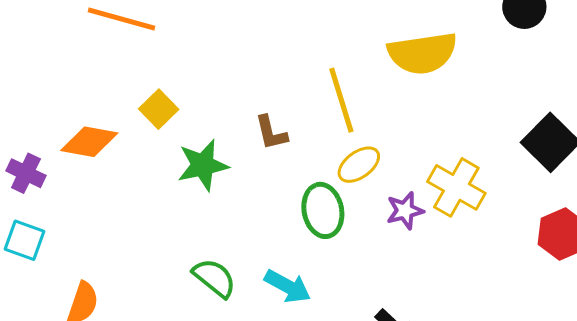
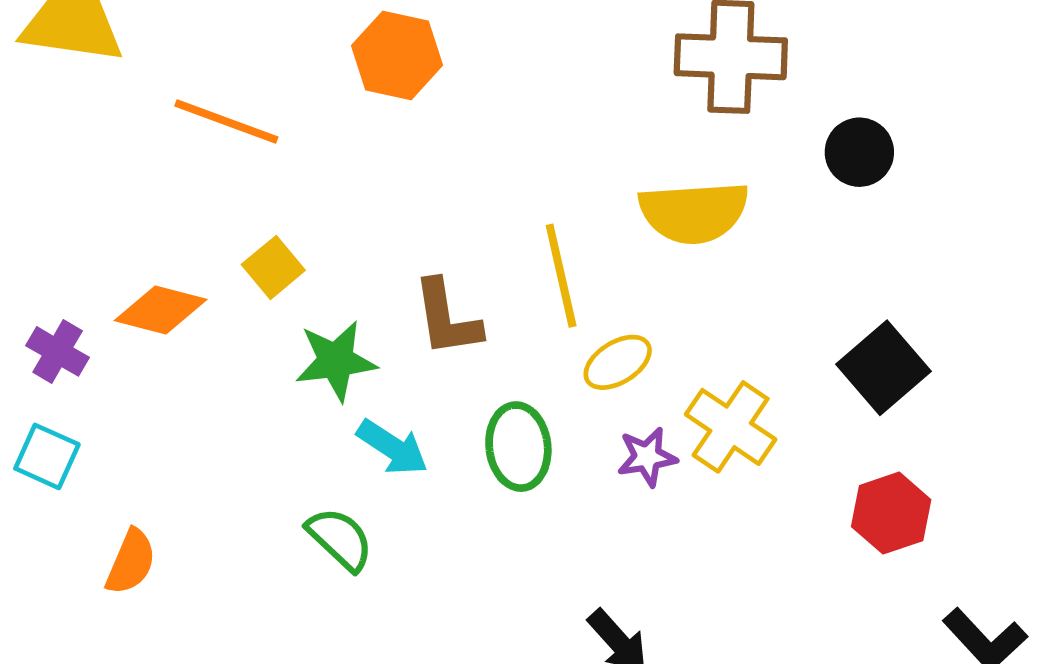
brown L-shape: (271, 133) -> (447, 318), size x1.4
yellow ellipse: (359, 165) -> (618, 362), moved
cyan arrow: (288, 286) -> (392, 447), moved

